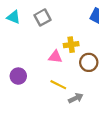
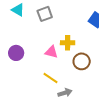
purple circle: (18, 76) -> (16, 53), moved

